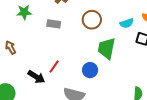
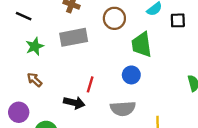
green star: (24, 12) -> (35, 46), moved
gray rectangle: (54, 24) -> (74, 37), size x1.6

